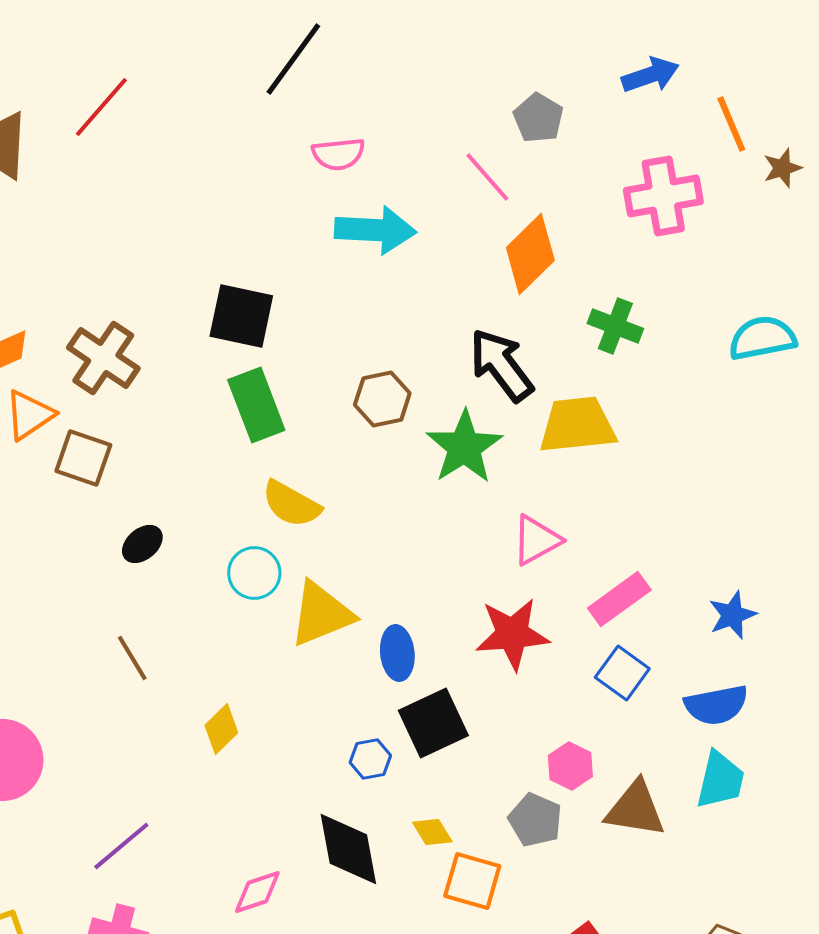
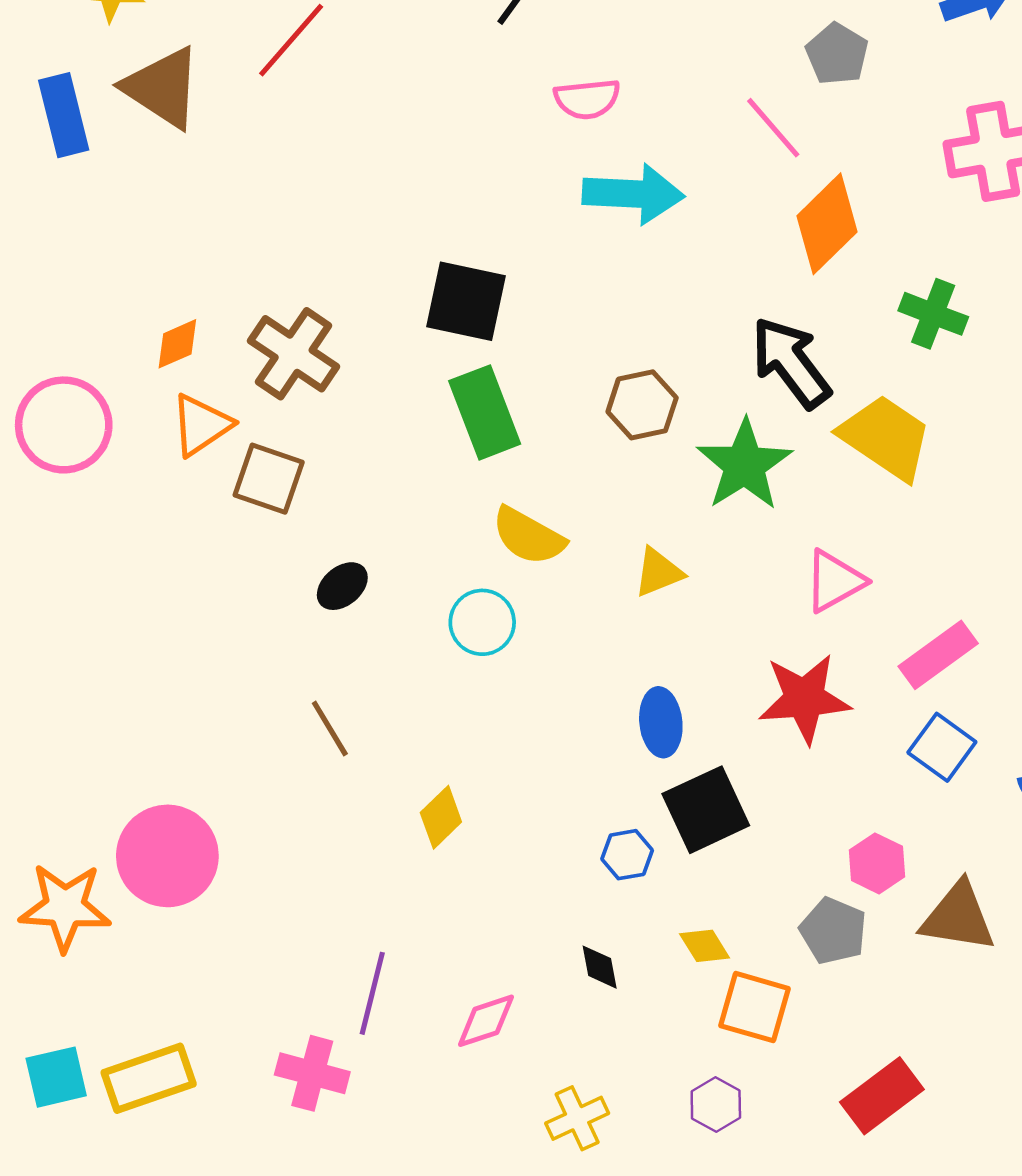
yellow trapezoid: (577, 425) -> (886, 437), turned 40
yellow triangle: (321, 614) -> (658, 572), moved, size x0.6
purple line: (121, 846) -> (372, 993), moved, turned -36
black diamond: (348, 849) -> (600, 967), size x0.5

